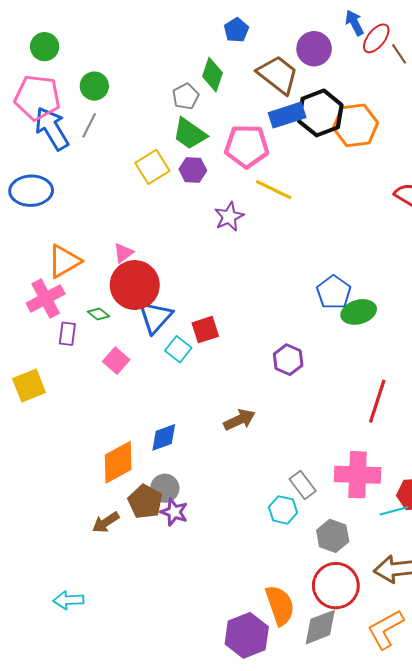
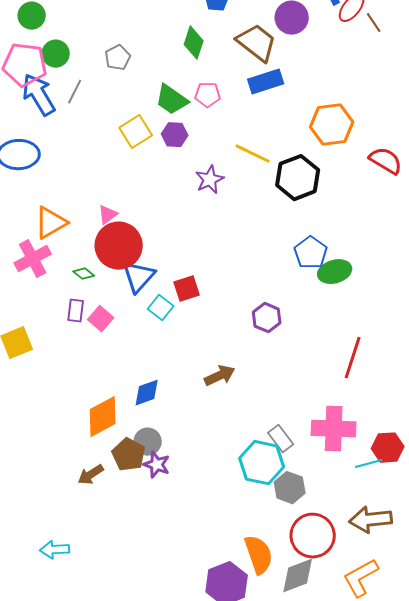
green circle: (94, 86) -> (56, 54), moved
gray pentagon: (186, 96) -> (118, 58), moved
black hexagon: (320, 113) -> (298, 178), moved
orange hexagon: (356, 125) -> (332, 125), moved
pink pentagon: (247, 146) -> (208, 95), moved, size x0.6
purple rectangle: (67, 334) -> (76, 311), moved
cyan hexagon: (283, 510) -> (262, 463), size x1.6
gray hexagon: (333, 536) -> (290, 488), moved

